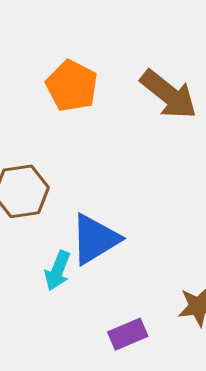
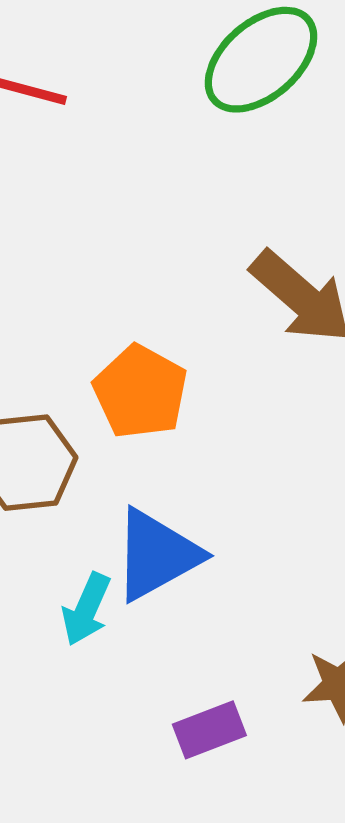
orange pentagon: (72, 86) -> (140, 392), moved

